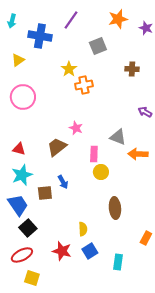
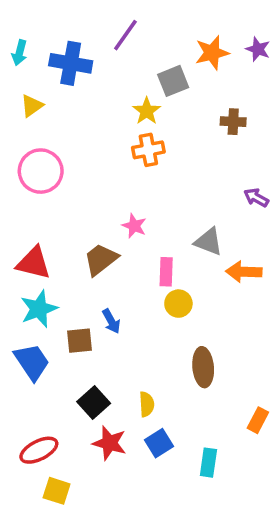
orange star: (118, 19) -> (212, 53), moved
cyan arrow: (12, 21) -> (19, 53), moved
yellow star: (69, 69) -> (147, 111), moved
red triangle: (19, 149) -> (34, 263), size x1.5
black square: (28, 228) -> (94, 402), moved

